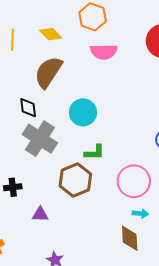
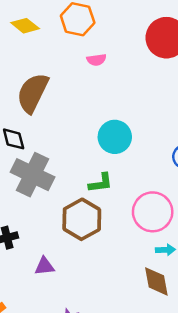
yellow diamond: (51, 34) -> (25, 26), moved
pink semicircle: (104, 52) -> (96, 60), size x0.6
cyan circle: (83, 112) -> (115, 137), moved

